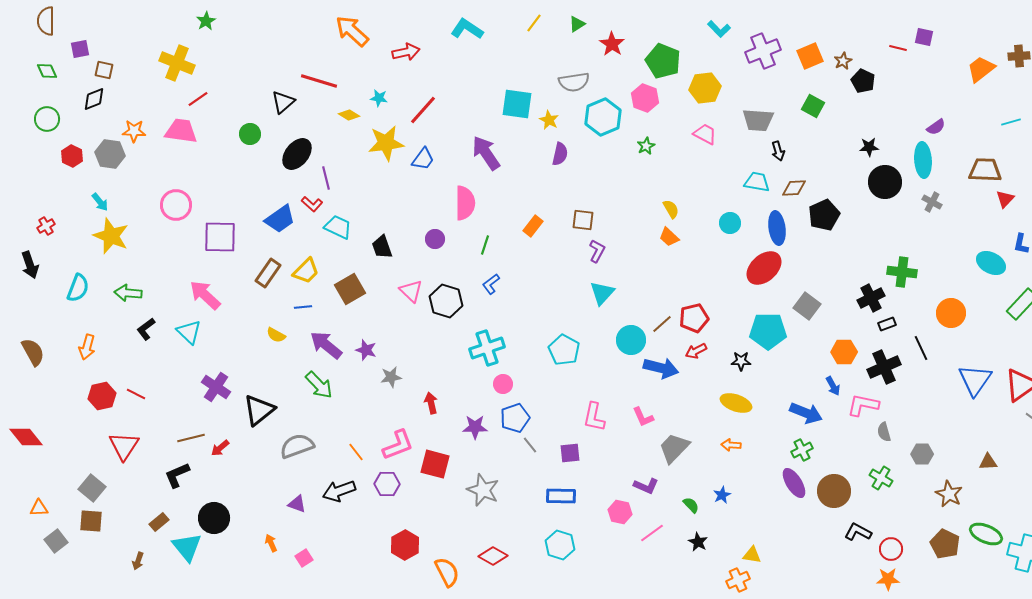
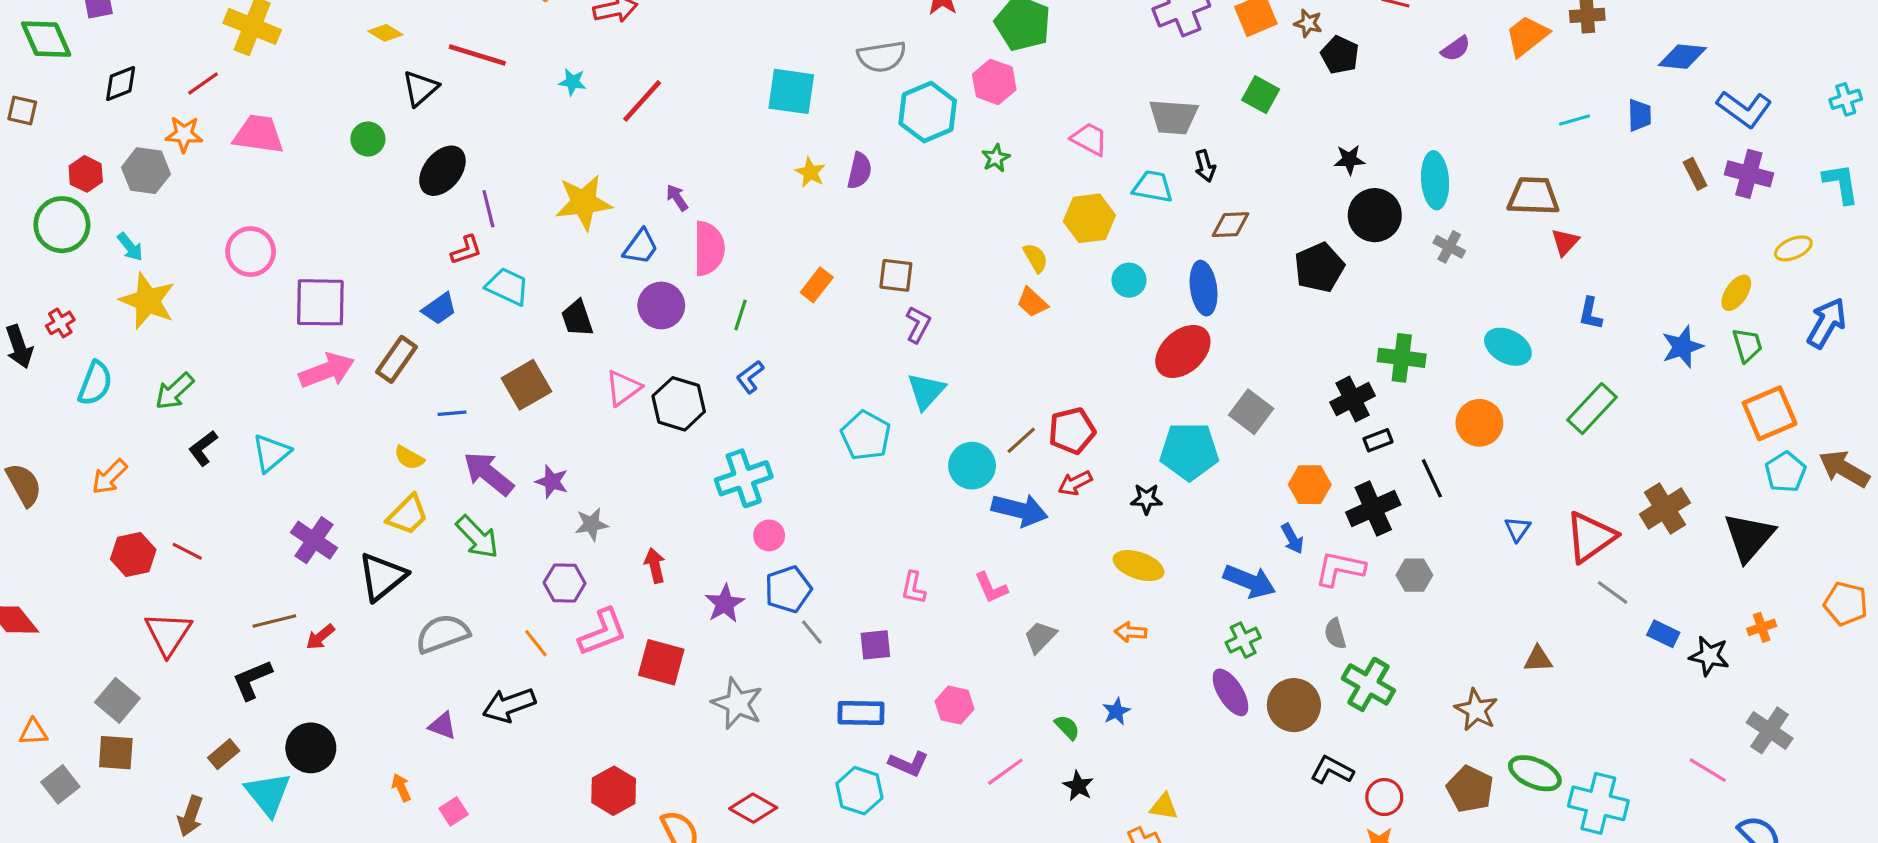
brown star: (843, 61) -> (1308, 23), turned -30
brown square: (104, 70) -> (22, 110), moved
green diamond: (47, 71) -> (46, 39), size x1.6
yellow hexagon: (705, 88) -> (1089, 218), moved
red line: (198, 99) -> (203, 84), moved
yellow diamond: (349, 115) -> (385, 33), moved
green circle: (47, 119) -> (62, 225), moved, size x1.4
yellow star: (549, 120) -> (810, 172), moved
purple semicircle: (936, 127) -> (1456, 49), moved
yellow star: (386, 143) -> (584, 202), moved
purple arrow: (486, 153) -> (677, 198), moved, size x0.5
blue trapezoid: (423, 159) -> (641, 247), moved
cyan trapezoid: (757, 182) -> (1153, 187), moved
red L-shape: (312, 204) -> (466, 250), turned -60
black pentagon: (824, 215) -> (1319, 267), moved
blue trapezoid: (280, 219) -> (439, 309), moved, size x0.7
red cross: (46, 226) -> (60, 323), moved
purple circle: (435, 239) -> (661, 305), size x1.5
cyan ellipse: (991, 263) -> (1508, 347), moved
yellow trapezoid: (306, 271) -> (408, 515), moved
pink triangle: (411, 291) -> (623, 388), turned 40
green arrow: (128, 293) -> (174, 391), turned -48
pink arrow: (205, 295) -> (327, 371), moved, turned 116
cyan triangle: (189, 332) -> (271, 453), turned 36
orange arrow: (87, 347) -> (109, 477), turned 30
cyan pentagon: (564, 350) -> (866, 436), moved
blue triangle: (975, 380) -> (1517, 529), size x0.5
pink L-shape: (594, 417) -> (913, 588), size x0.7
purple star: (475, 427) -> (725, 604), turned -30
gray semicircle: (884, 432) -> (1335, 634), moved
gray trapezoid: (674, 448) -> (1040, 637), size x0.7
gray hexagon: (922, 454) -> (1414, 575), moved
green cross: (881, 478) -> (1368, 684), size x1.4
purple hexagon: (387, 484) -> (565, 583), moved
purple L-shape: (646, 486) -> (909, 764), moved
pink hexagon: (620, 512) -> (955, 705), moved
brown arrow: (138, 561) -> (190, 816), size x1.4

